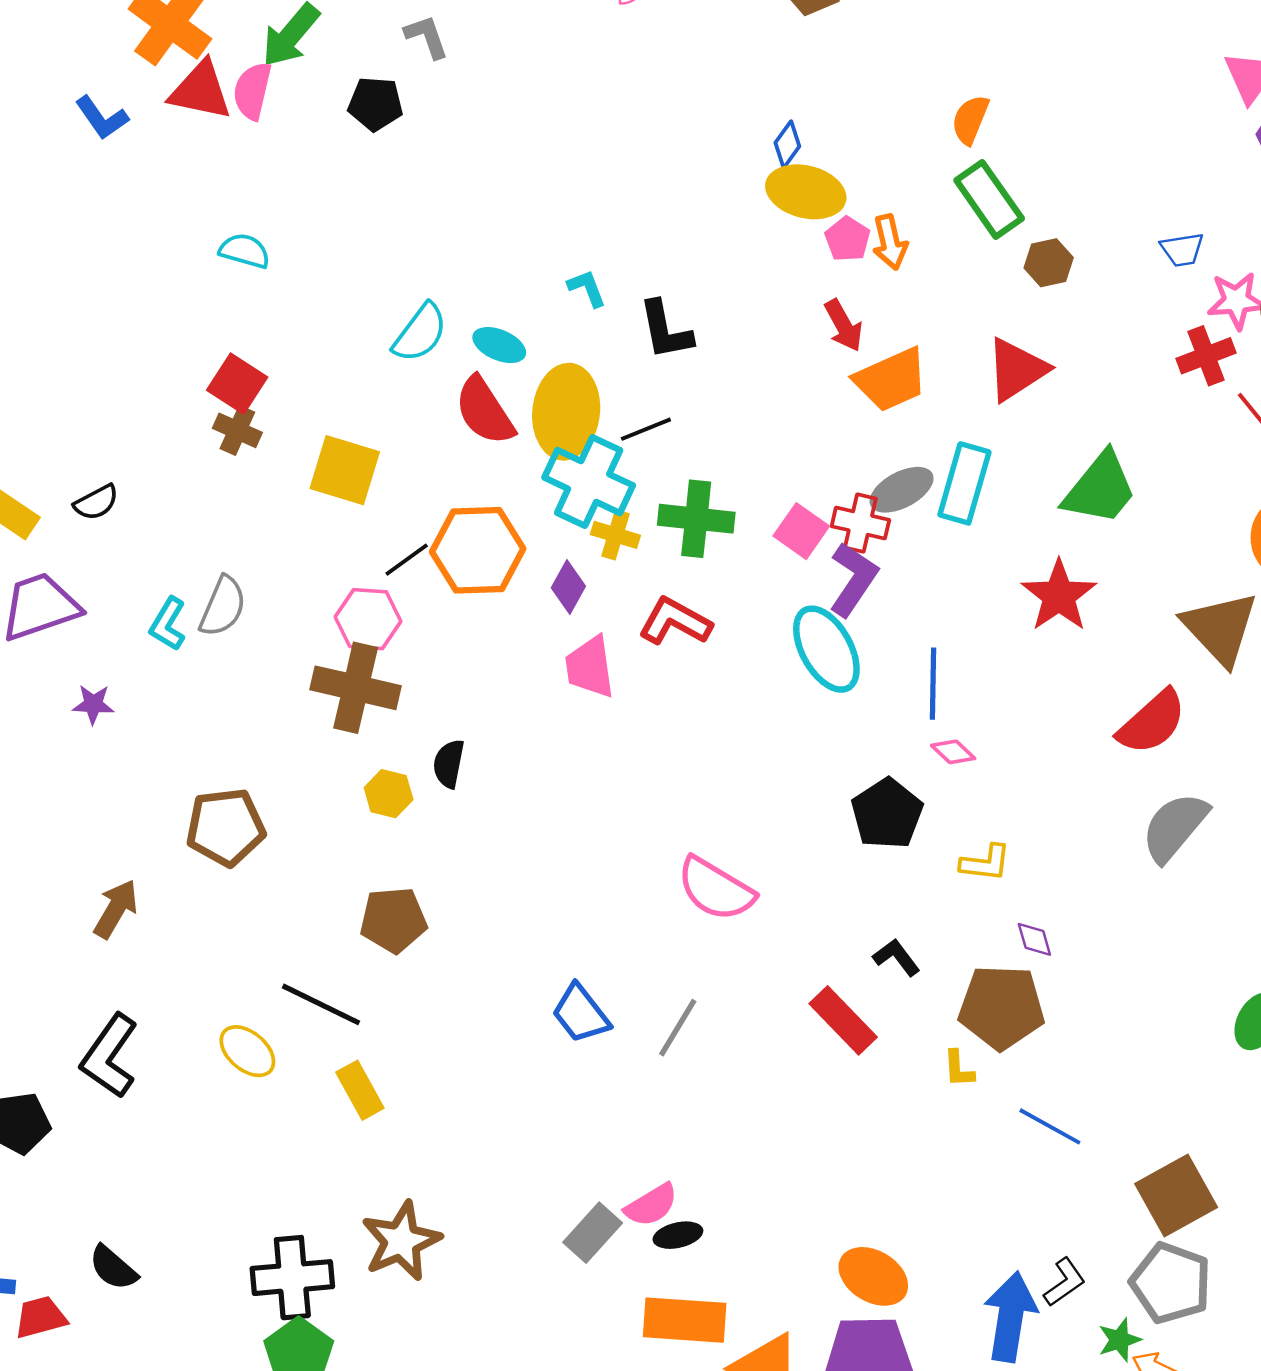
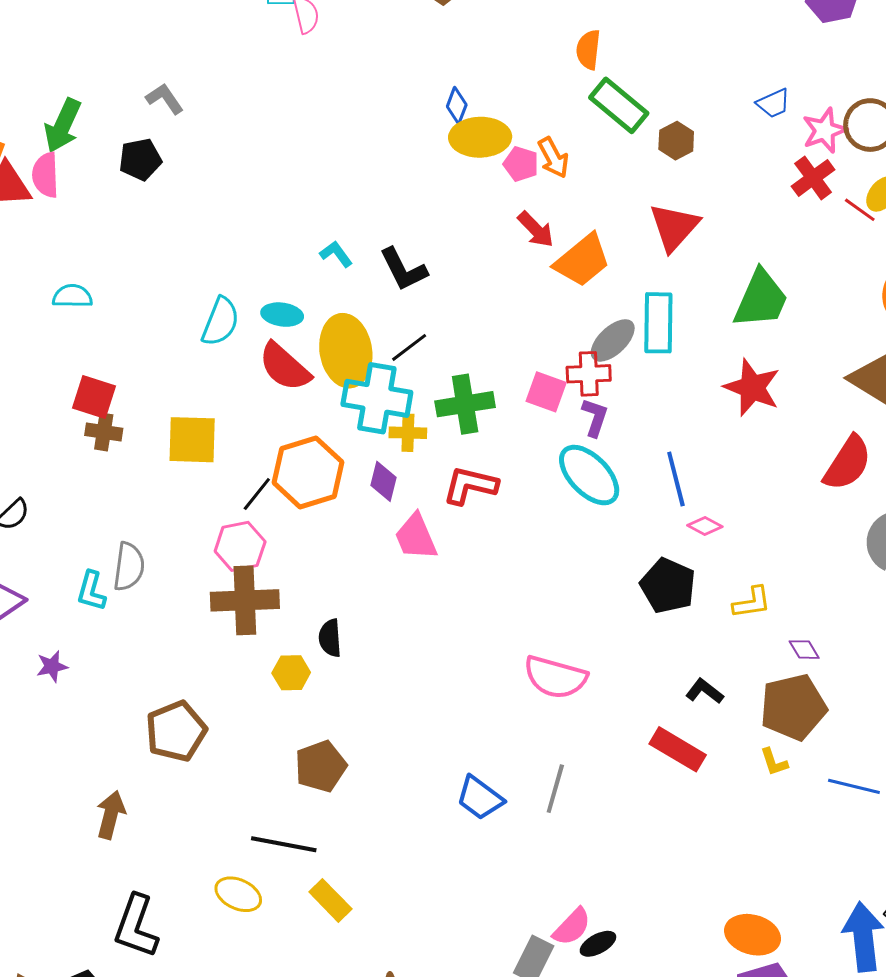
purple L-shape: (853, 579) -> (595, 417), size x0.7

